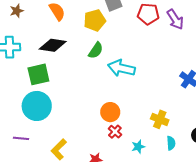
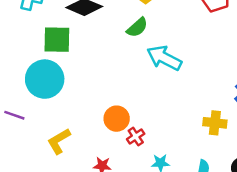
orange circle: (110, 112) -> (117, 119), moved
yellow cross: (160, 119) -> (215, 123), moved, turned -30

